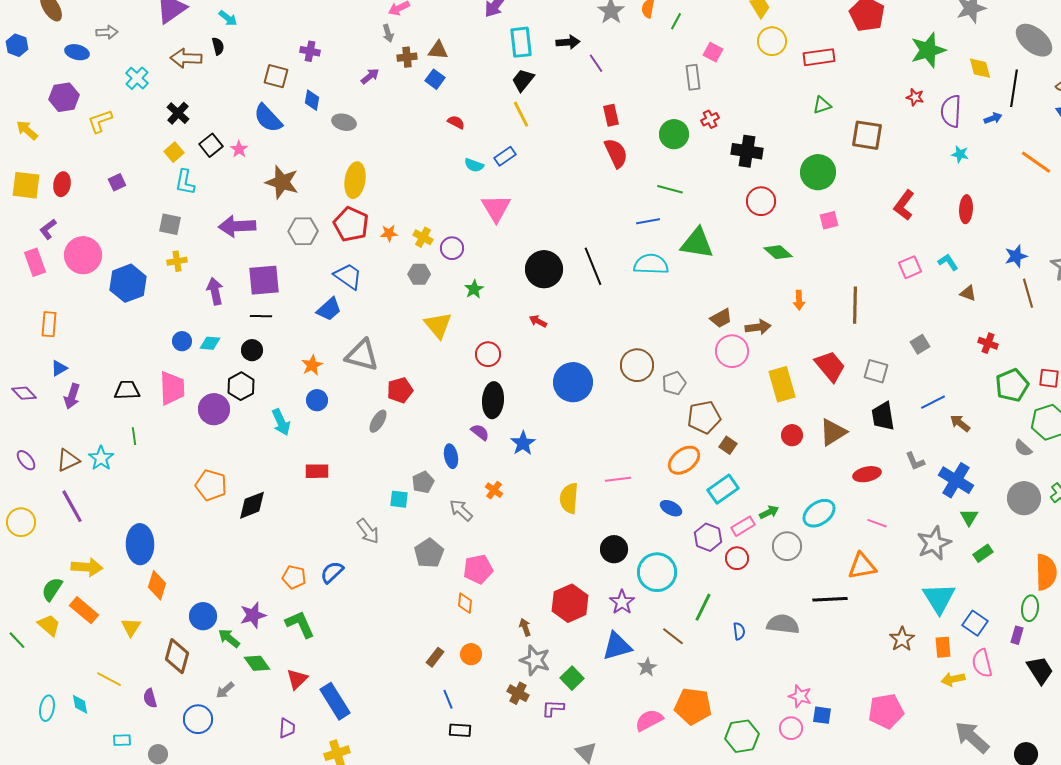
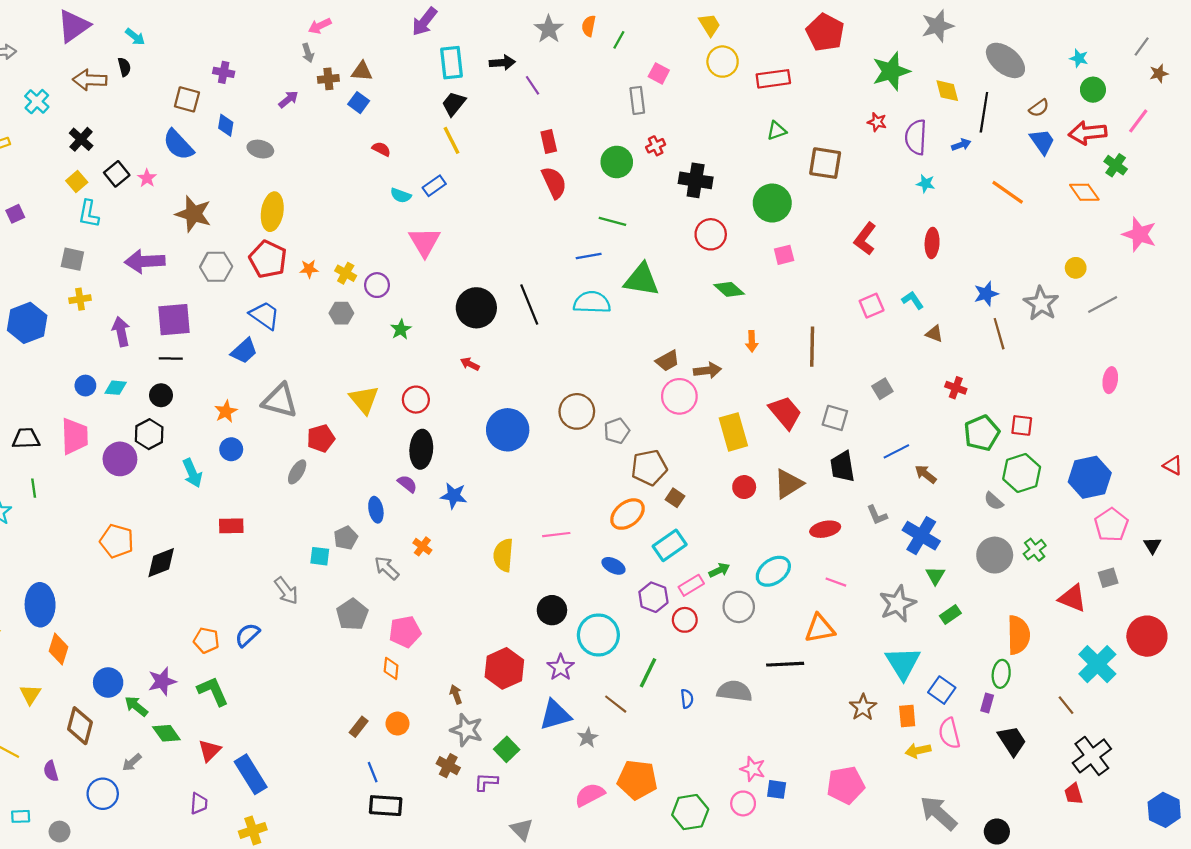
yellow triangle: (438, 325) -> (364, 400), moved
blue star: (523, 443) -> (454, 496), turned -30
black rectangle: (460, 730) -> (386, 806), size x1.4

